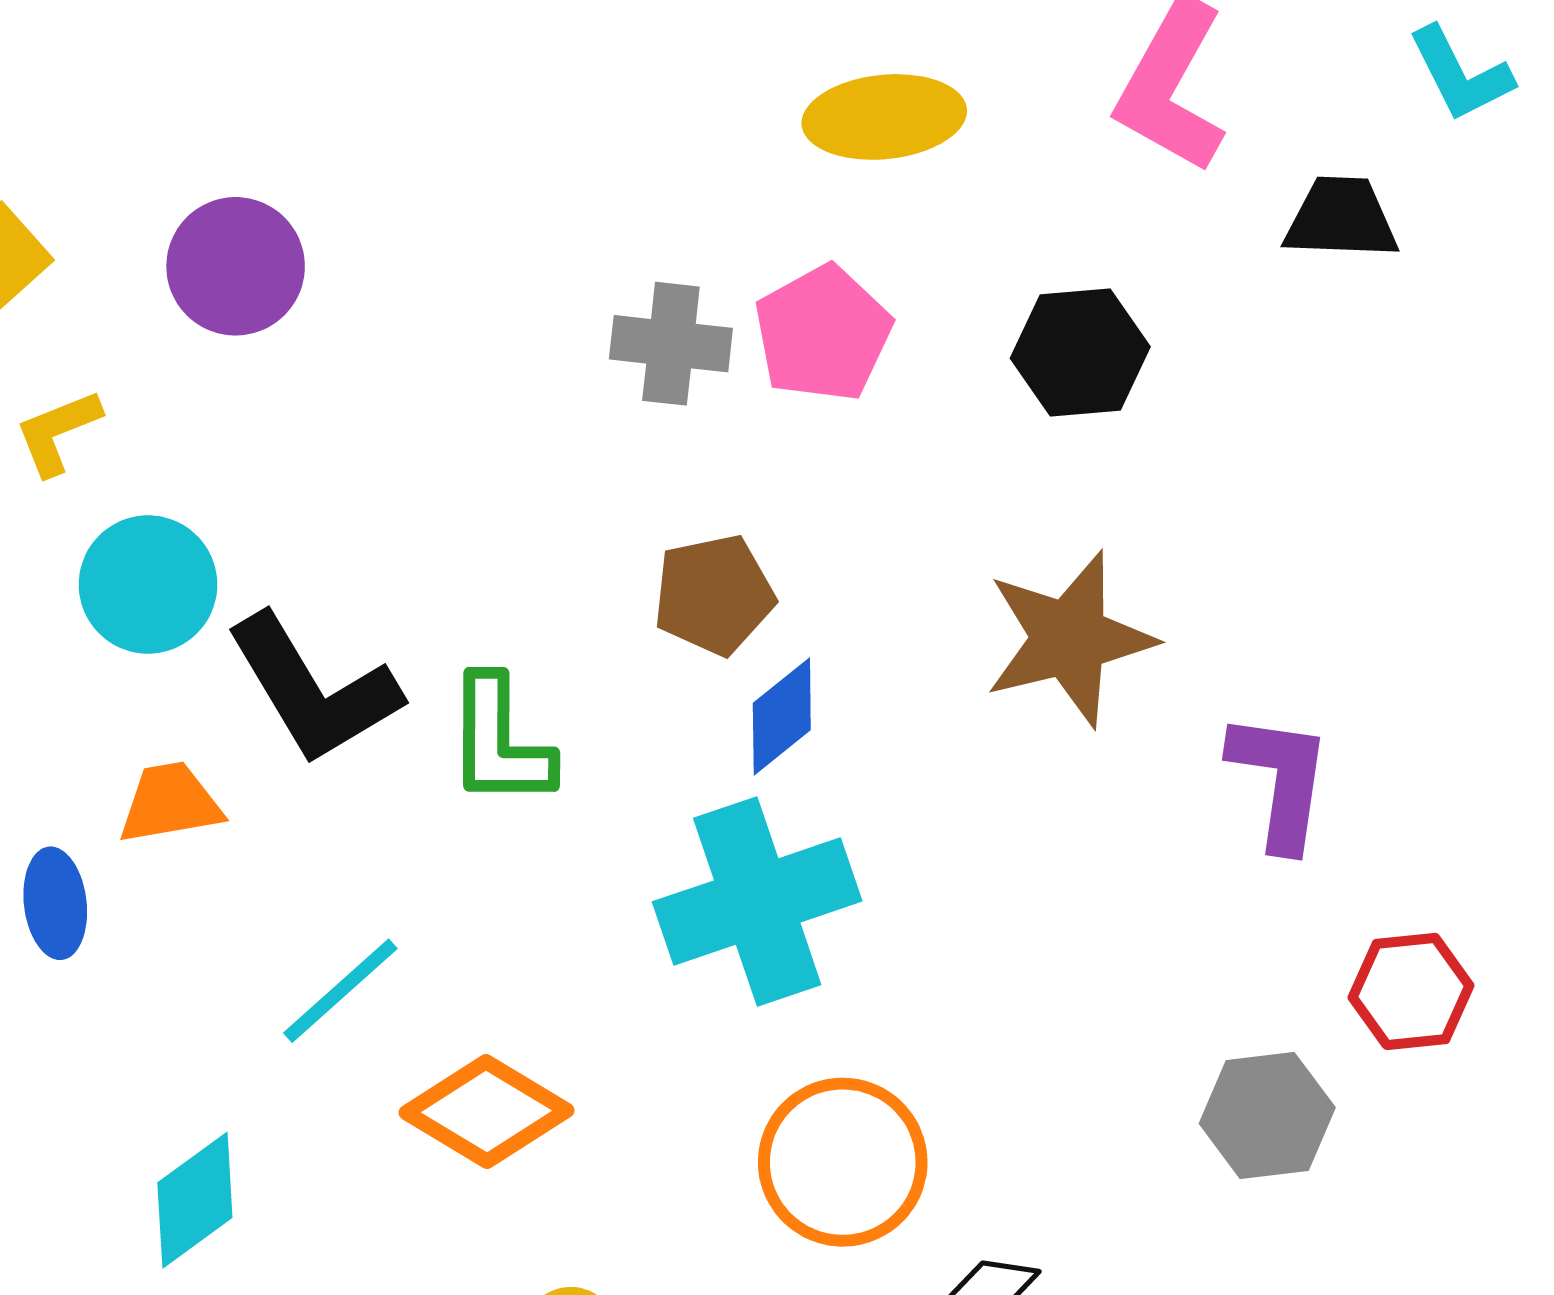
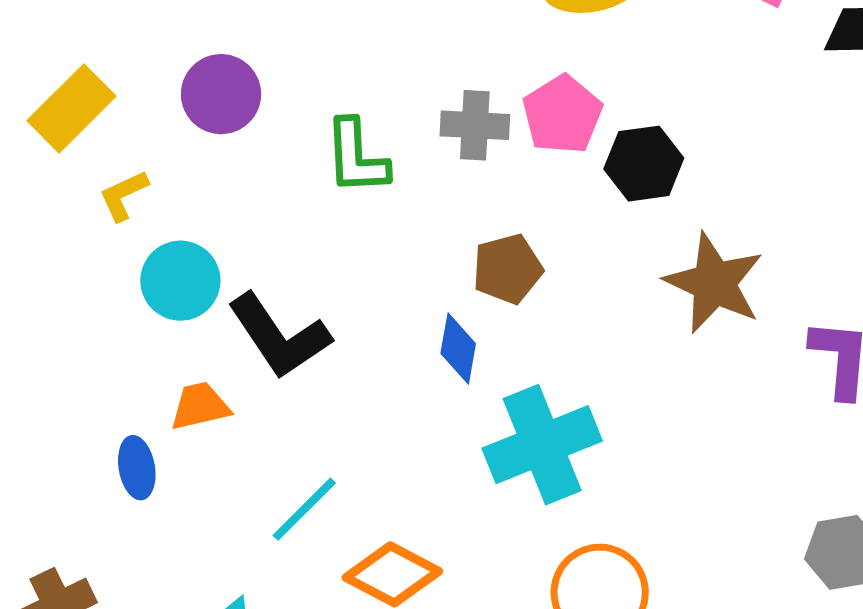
black hexagon: (1080, 353) -> (644, 164), moved
brown star: (1069, 639) -> (714, 283), turned -30
blue diamond: (782, 717) -> (458, 348), moved, turned -38
green L-shape: (499, 742) -> (356, 157), moved

